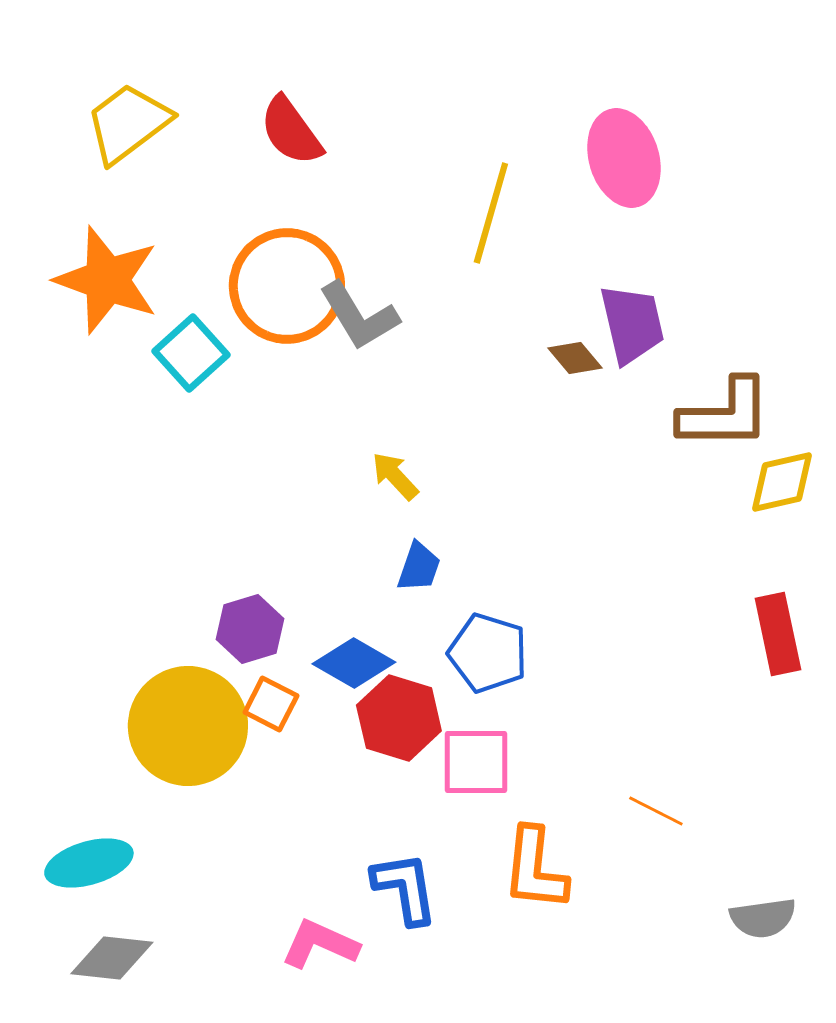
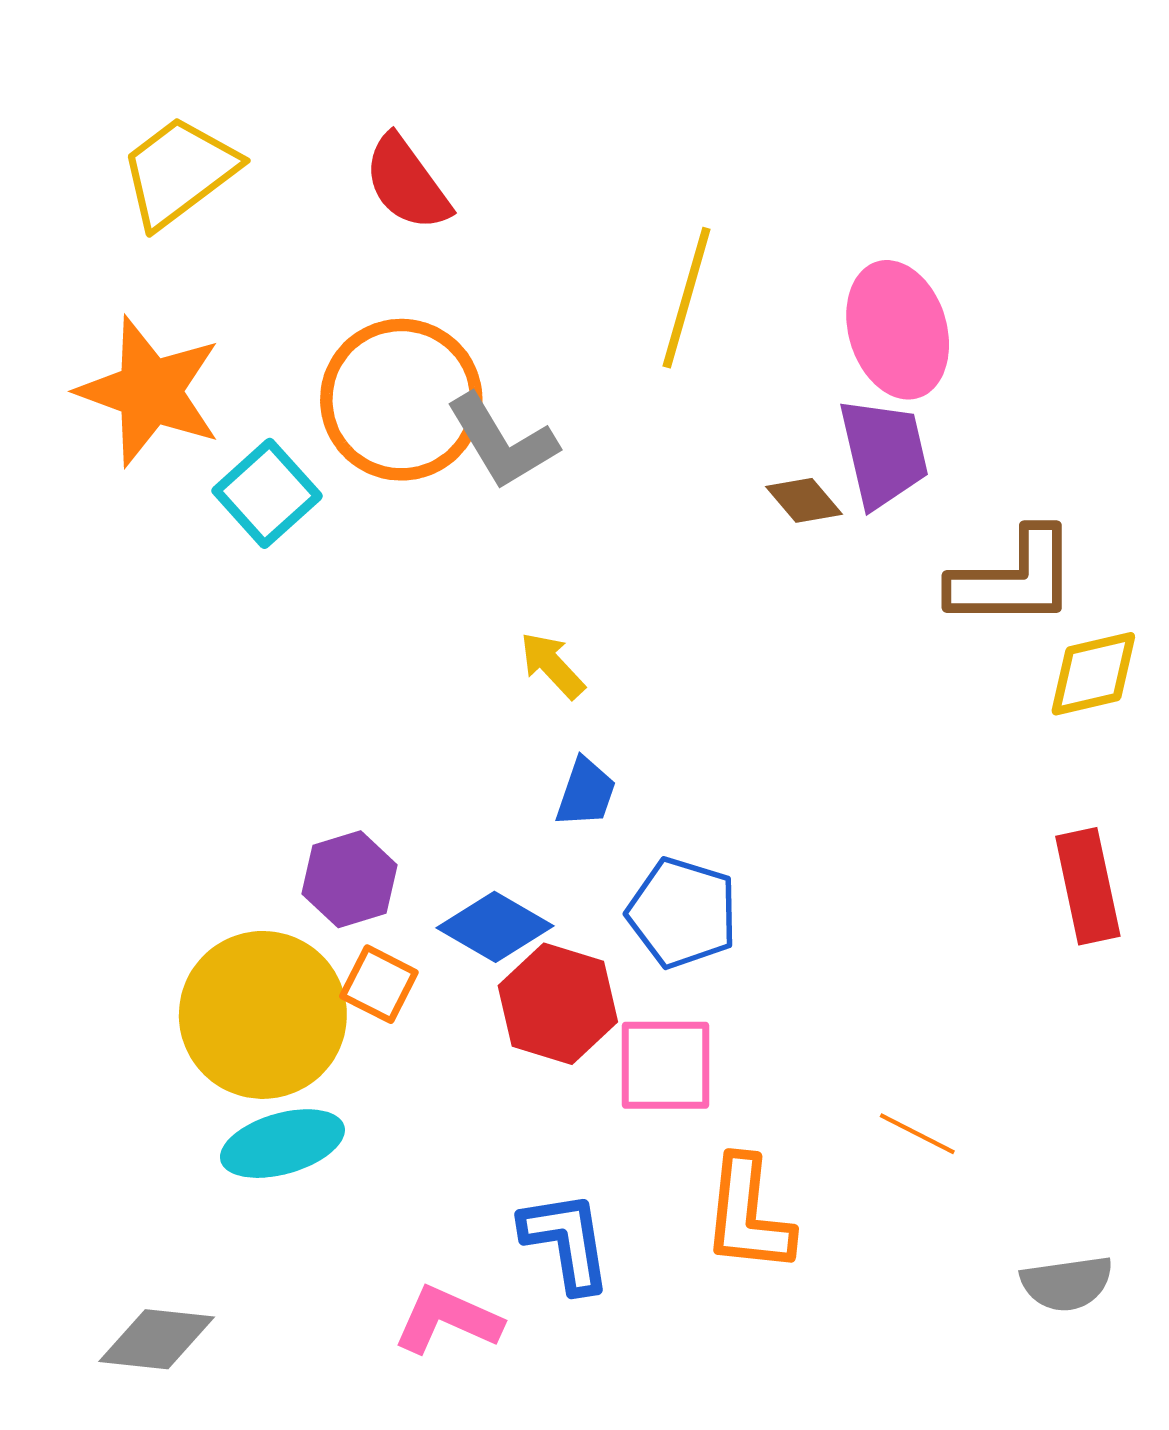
pink ellipse: (624, 158) -> (898, 330), moved
cyan ellipse: (89, 863) -> (282, 1144), moved

